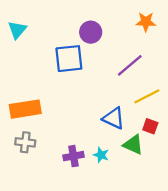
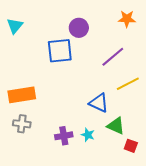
red square: (150, 126) -> (131, 146), moved

